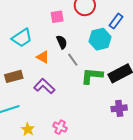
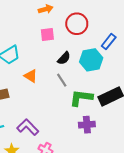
black semicircle: (62, 42) -> (64, 58), moved, turned 64
purple L-shape: (44, 86) -> (28, 127), moved
purple cross: (119, 108) -> (87, 125), moved

